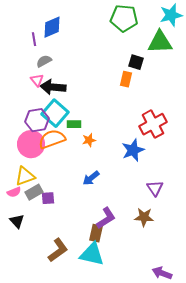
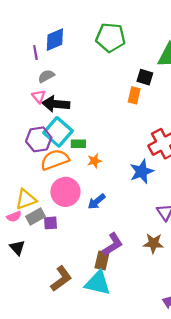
green pentagon: (124, 18) -> (111, 38), moved
pink circle: (31, 144) -> (65, 192), moved

